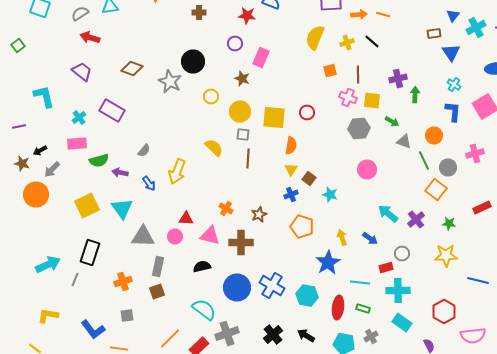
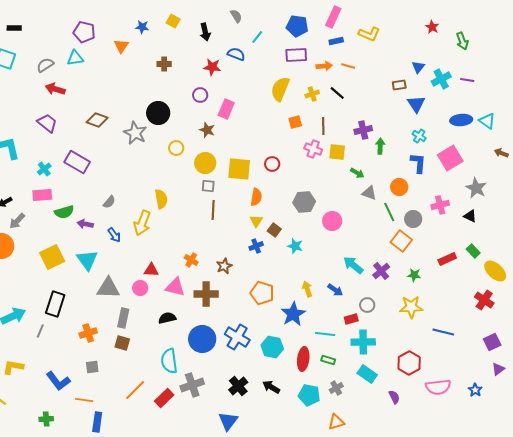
gray hexagon: (359, 128) -> (304, 202), moved
yellow semicircle: (214, 148) -> (161, 199), moved, turned 36
orange pentagon: (302, 226) -> (262, 293), moved
brown square: (157, 292) -> (122, 343), turned 35
cyan semicircle: (204, 310) -> (169, 361), turned -135

